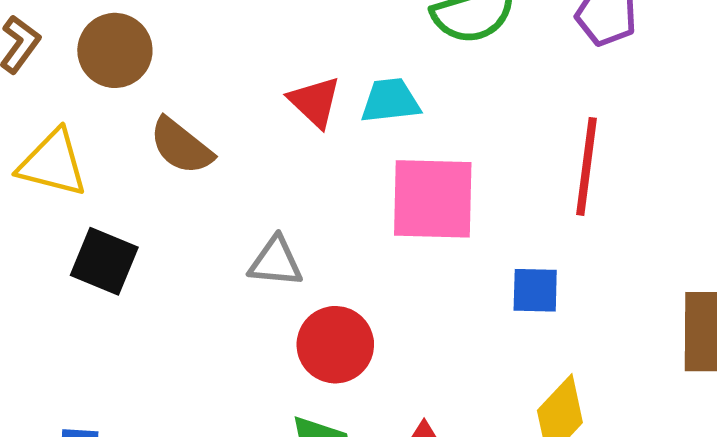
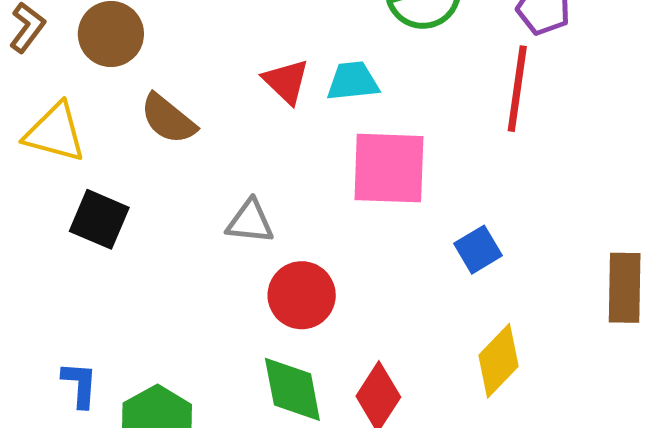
red line: (587, 166) -> (517, 89), moved
blue square: (535, 290) -> (478, 250), turned -33

